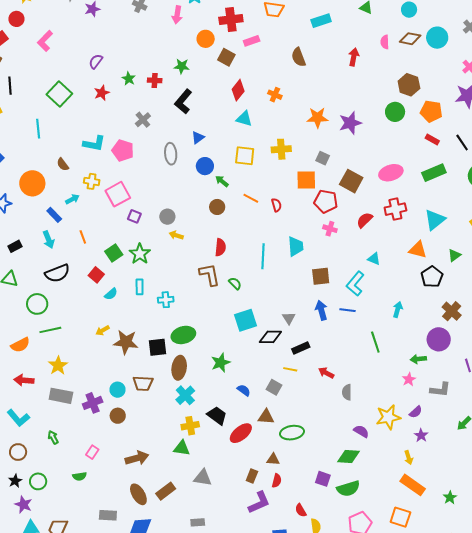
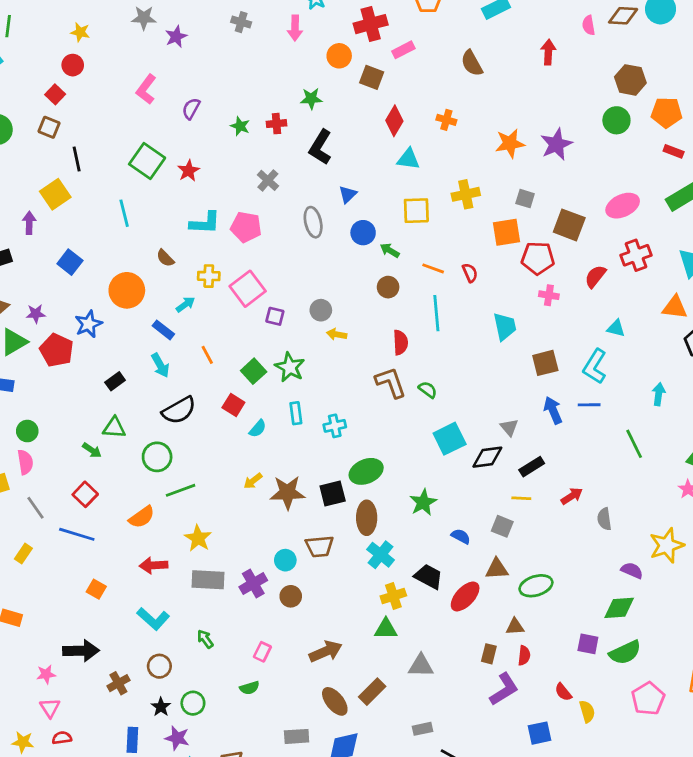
pink L-shape: (45, 41) -> (146, 89), moved
red star: (102, 93) -> (189, 171), moved
cyan line: (263, 256) -> (436, 313), moved
red arrow: (326, 373) -> (572, 496), turned 126

